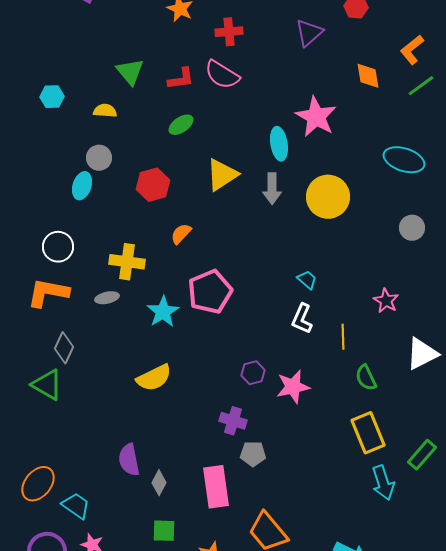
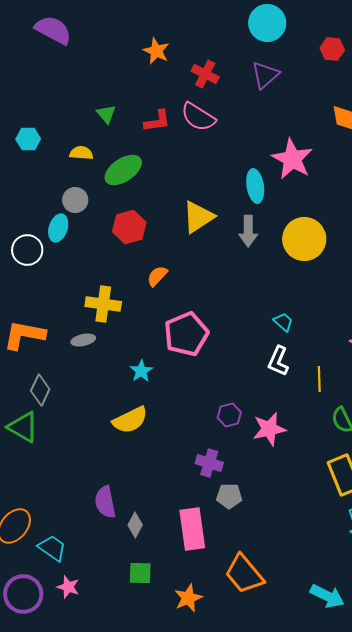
red cross: (229, 32) -> (205, 74), turned 32
purple triangle: (309, 33) -> (265, 75), moved
green triangle: (130, 72) -> (106, 114), size x0.7
green ellipse: (181, 125) -> (123, 170), moved, size x1.5
white circle: (58, 247) -> (27, 250), moved
cyan star: (163, 312) -> (141, 371), moved, size x0.7

